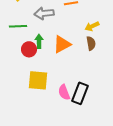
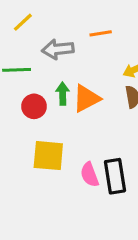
green arrow: (39, 41) -> (63, 94), moved
black rectangle: (80, 93) -> (115, 176), turned -30

